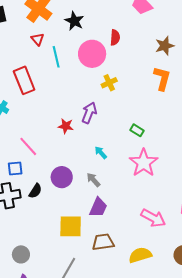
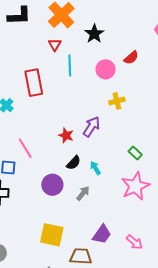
red semicircle: (115, 37) -> (131, 58), turned 35
pink circle: (92, 54) -> (106, 69), size x0.7
gray arrow: (93, 180) -> (83, 193), turned 70
black semicircle: (35, 191) -> (74, 163), moved
purple trapezoid: (98, 207) -> (102, 234), moved
pink arrow: (153, 218) -> (135, 242), size x0.7

